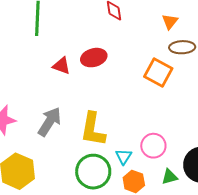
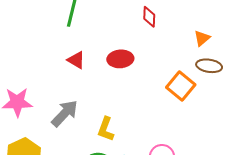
red triangle: (62, 66) -> (76, 60), moved
yellow L-shape: (93, 129) -> (106, 129), size x0.7

